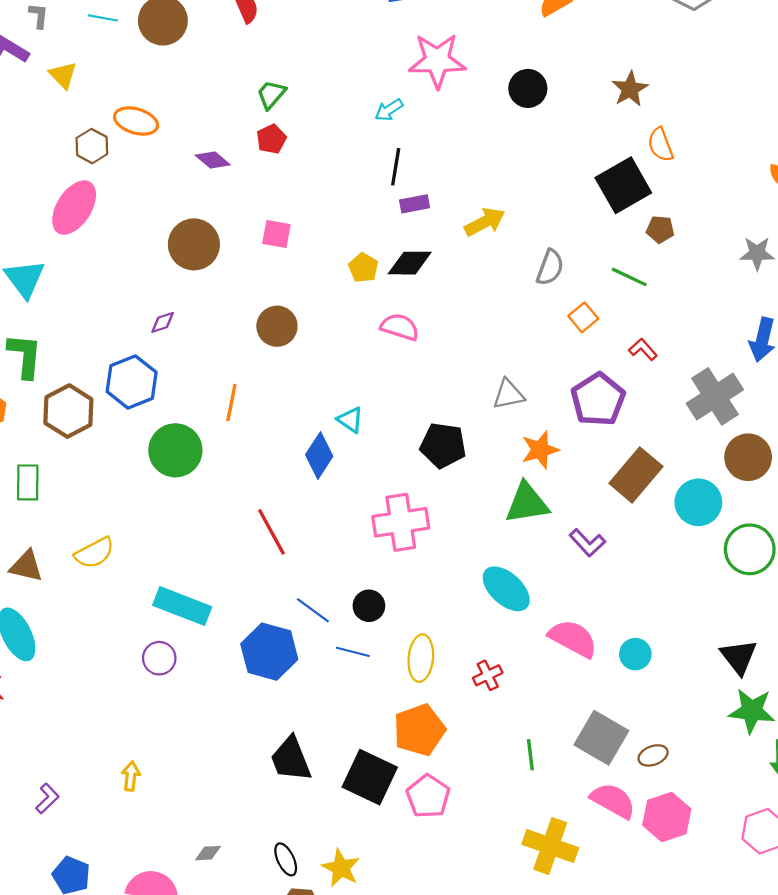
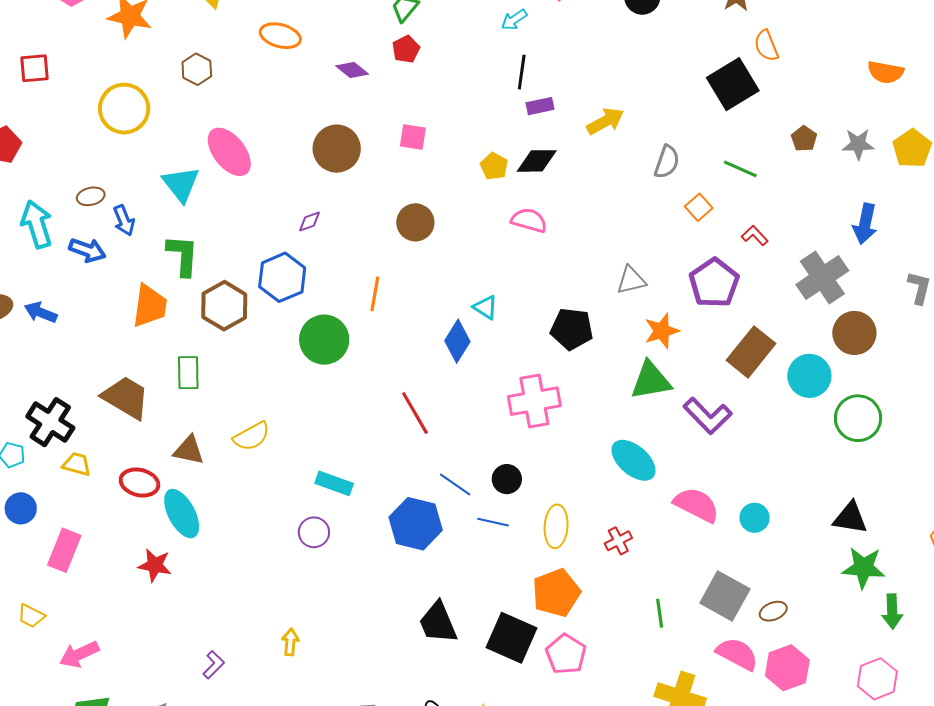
brown hexagon: (92, 146) -> (197, 69), moved
pink ellipse: (74, 208) -> (229, 152), moved, turned -69
brown pentagon: (660, 229) -> (804, 139), moved, turned 30
purple L-shape: (587, 543) -> (708, 416), size x1.4
cyan rectangle: (182, 606) -> (334, 483), size x0.7
black triangle: (739, 657) -> (850, 518), turned -42

